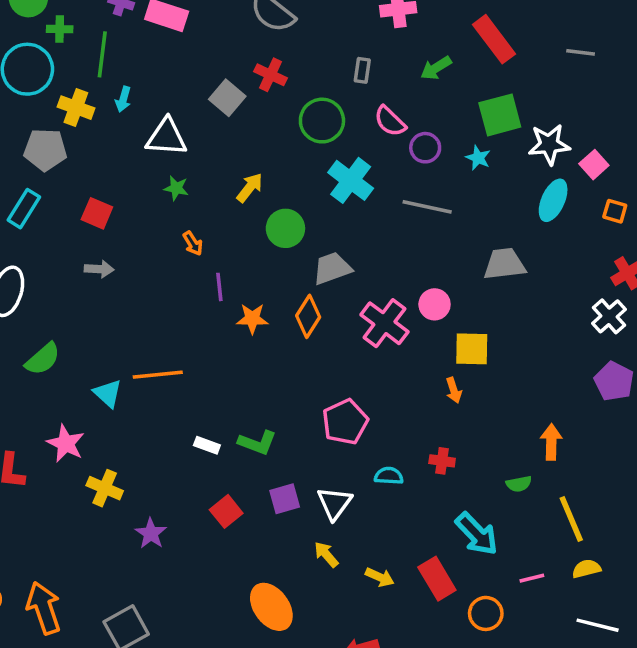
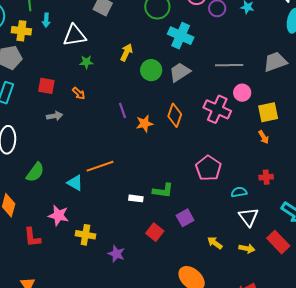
gray line: (427, 207) -> (229, 65), moved
orange arrow: (193, 243) -> (79, 93), moved
gray trapezoid: (332, 268) -> (180, 72), moved
white triangle: (334, 503) -> (249, 217), moved

